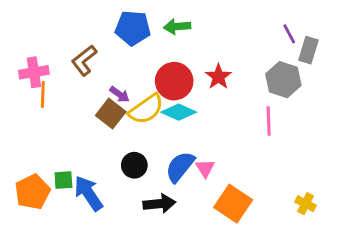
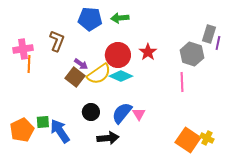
purple line: (289, 34) -> (218, 43), moved, turned 40
brown L-shape: (84, 60) -> (57, 41), turned 150
orange square: (233, 204) -> (188, 140), moved

